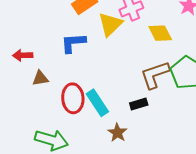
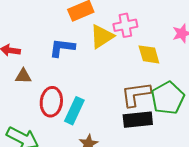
cyan rectangle: (97, 103) -> (74, 111), turned 48
black rectangle: (139, 104) -> (138, 120), moved, size x1.6

